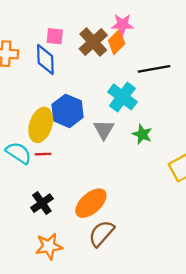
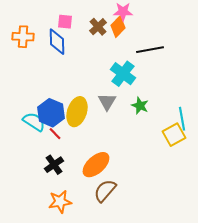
brown cross: (93, 42) -> (98, 27), size x0.7
blue hexagon: (68, 111) -> (51, 113), moved
yellow ellipse: (41, 125) -> (77, 112), moved
red line: (43, 154) -> (55, 134), moved, turned 48

